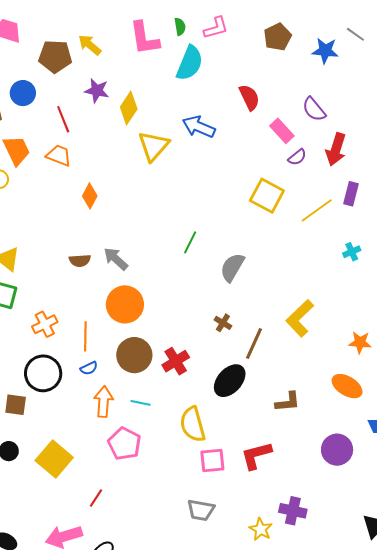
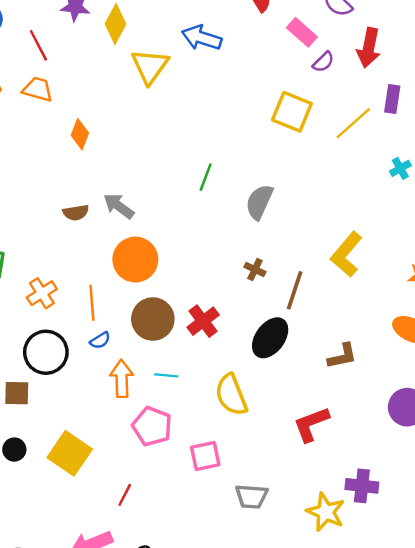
pink square: (212, 461) -> (205, 456), moved
yellow star: (261, 529) -> (326, 512), size x1.4

